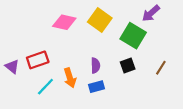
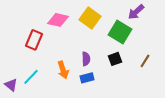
red rectangle: (38, 60) -> (34, 40), moved, turned -48
purple triangle: (12, 67) -> (11, 85), moved
cyan line: (45, 87) -> (31, 77), moved

